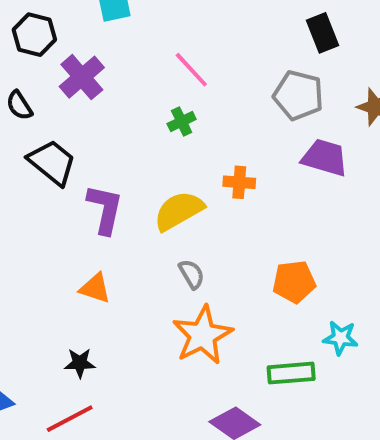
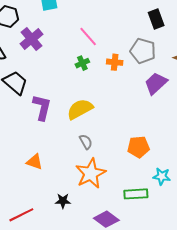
purple trapezoid: (325, 158) -> (156, 83), turned -60
orange cross: (239, 182) -> (115, 62), moved
orange triangle: (95, 288) -> (35, 162), moved
black star: (80, 363) -> (63, 201), moved

